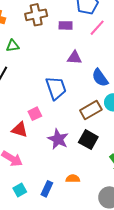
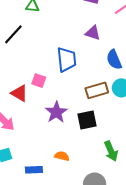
pink square: (35, 114) -> (39, 81), turned 32
black square: (88, 140) -> (87, 120), turned 36
blue rectangle: (47, 189) -> (34, 170), moved, turned 49

